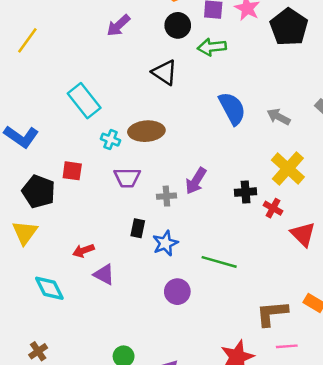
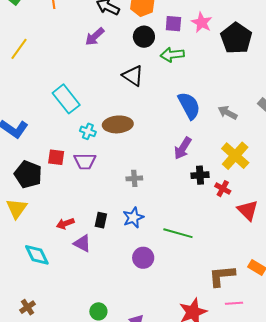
purple trapezoid: (127, 178) -> (85, 161), moved
purple arrow: (196, 181) -> (183, 148), moved
black rectangle: (138, 228) -> (101, 220), moved

